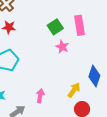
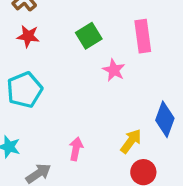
green square: (55, 27) -> (89, 36), moved

